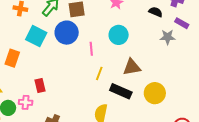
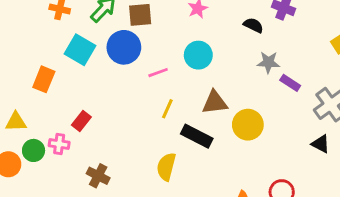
purple rectangle: (182, 23) -> (290, 83), moved
pink line: (91, 49) -> (158, 73), turned 72
red rectangle: (40, 86) -> (81, 121), turned 48
yellow circle: (155, 93) -> (248, 125), moved

